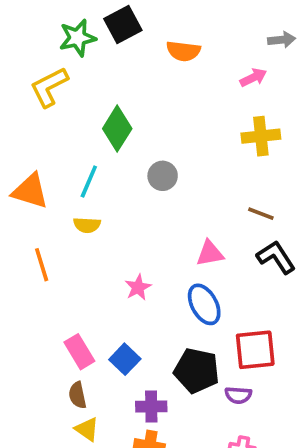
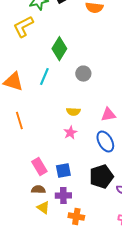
yellow semicircle: (87, 225) -> (73, 112), moved
blue square: (125, 359) -> (63, 171), turned 35
black pentagon: (197, 371) -> (101, 177), turned -30
brown semicircle: (78, 395) -> (38, 190), turned 104
purple cross: (151, 406) -> (63, 196), moved

